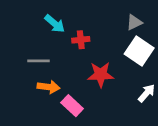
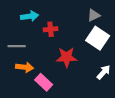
cyan arrow: (55, 24) -> (30, 16), turned -48

